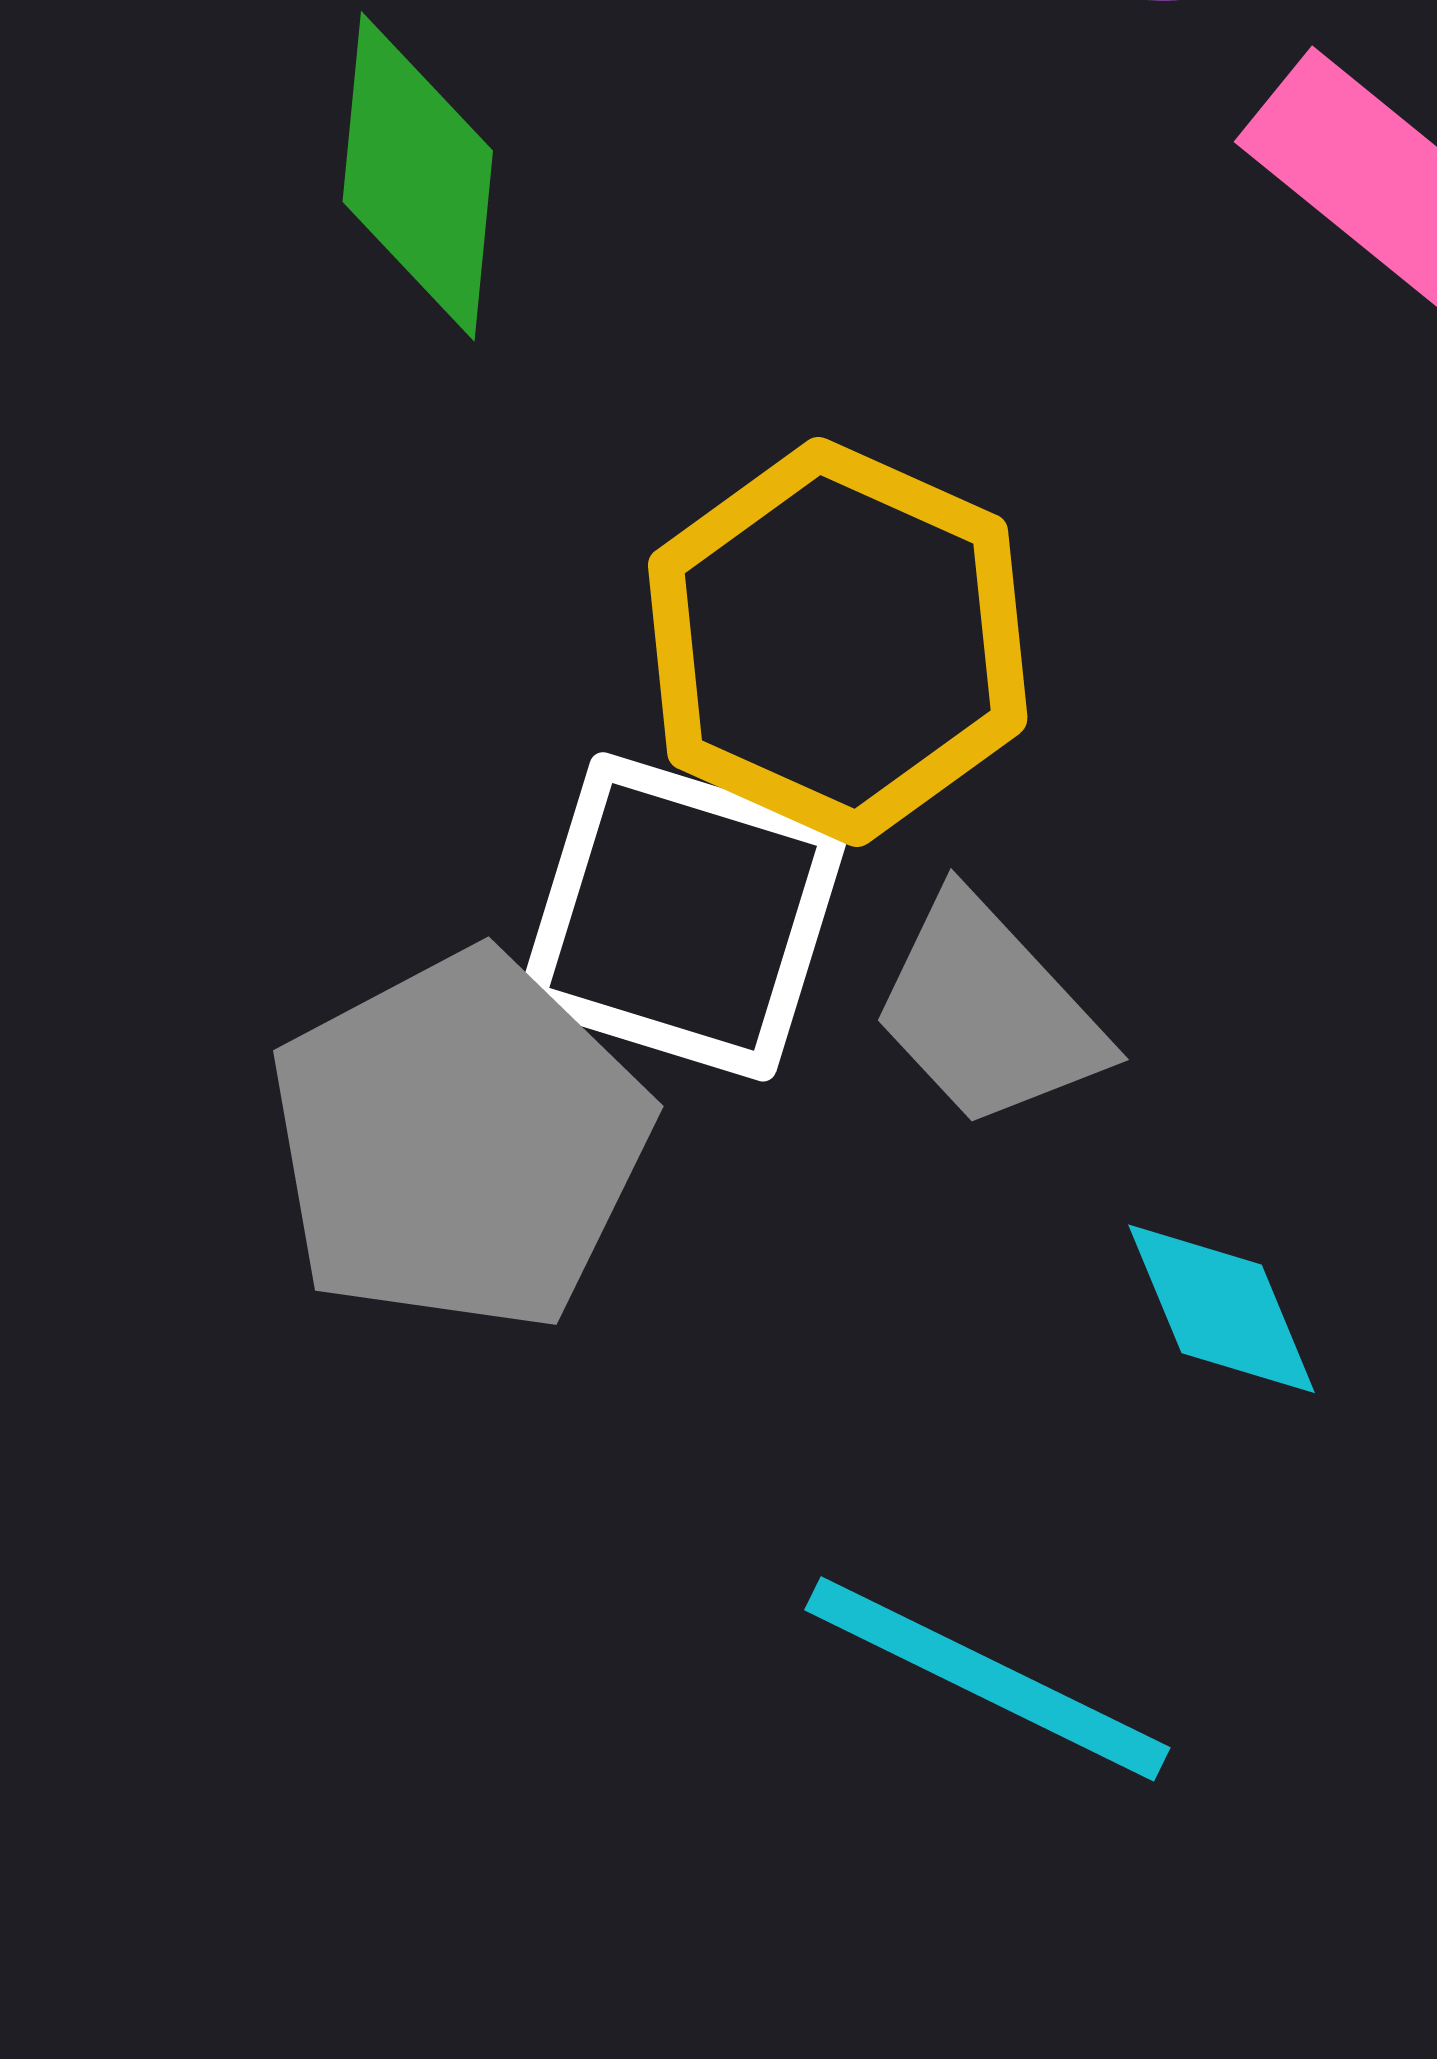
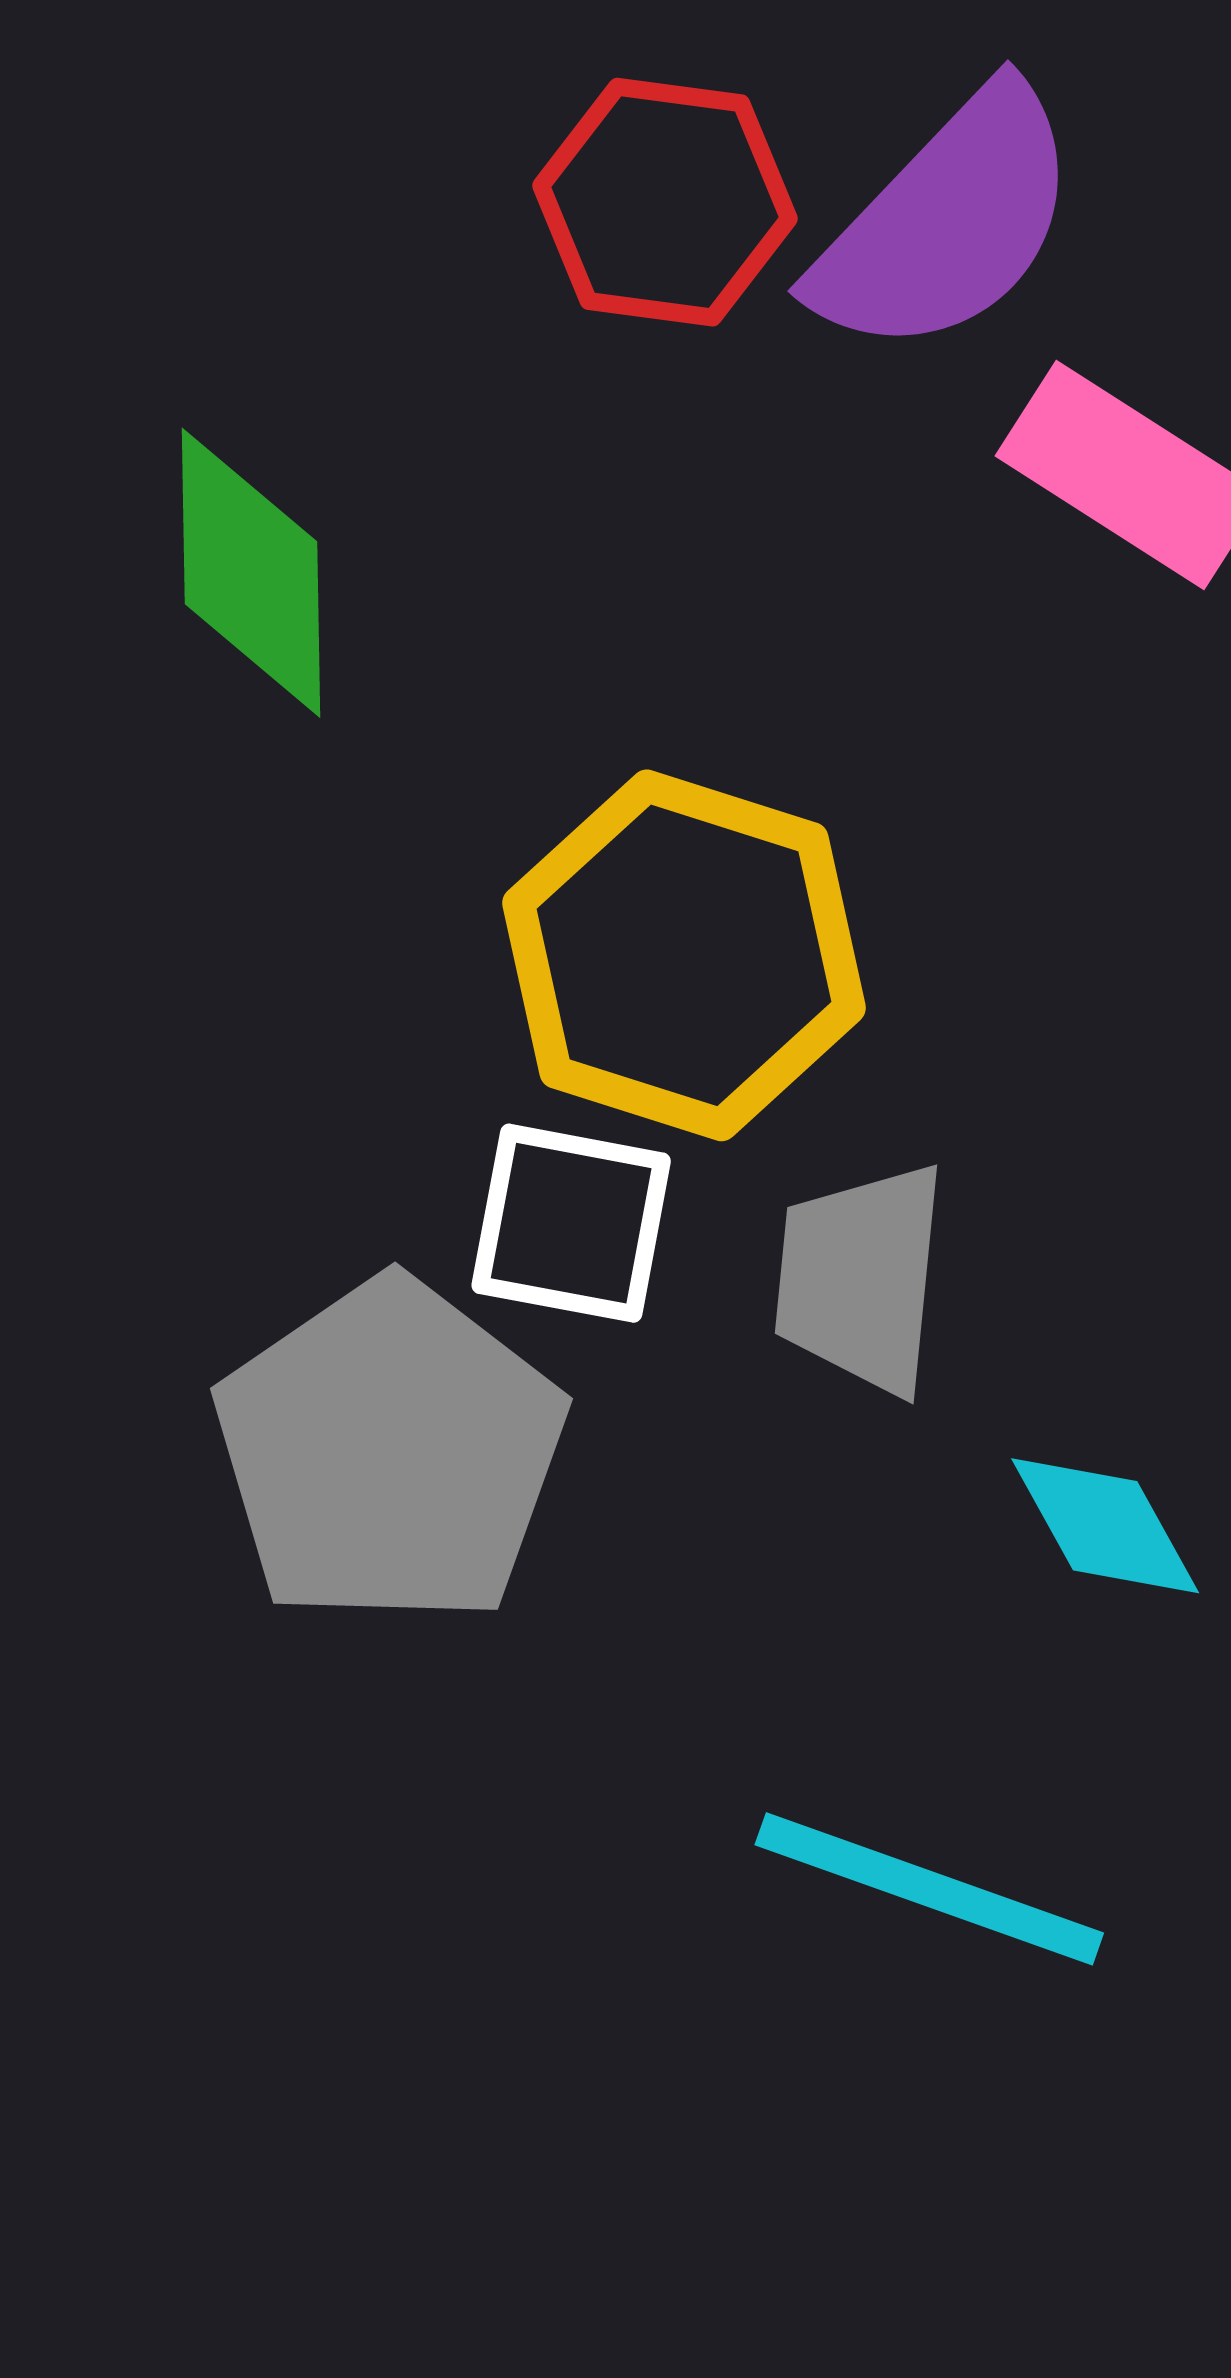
white square: (683, 917) -> (571, 1223), size x0.7
gray trapezoid: (988, 1012) -> (861, 1278), turned 55

